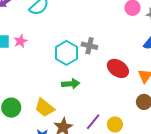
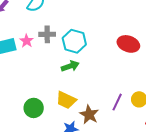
gray cross: (89, 46) -> (47, 34), moved
green arrow: (71, 84) -> (70, 66), moved

